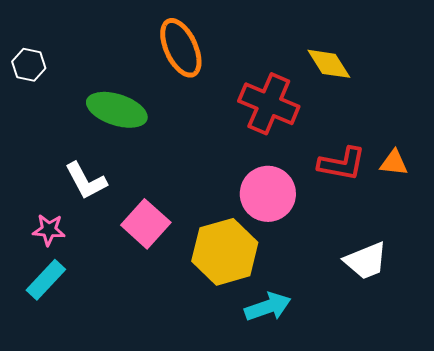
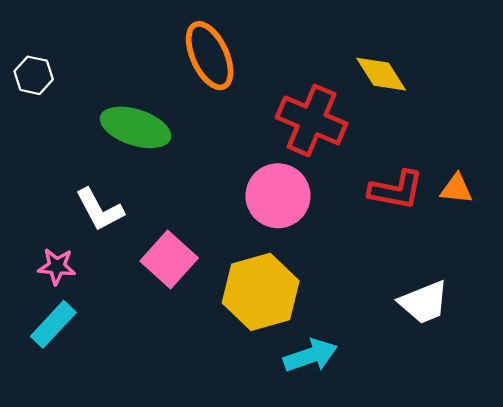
pink circle: (268, 194) -> (278, 196), moved

